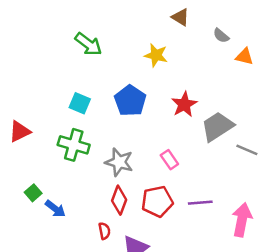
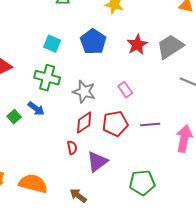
gray trapezoid: (217, 126) -> (170, 47), moved
red diamond: (119, 200) -> (84, 123), turned 35
blue arrow: (55, 209) -> (36, 109), moved

